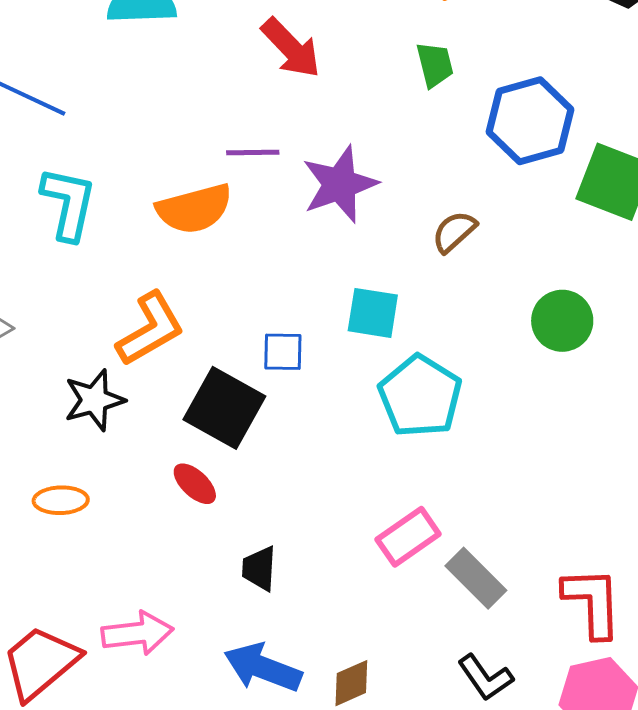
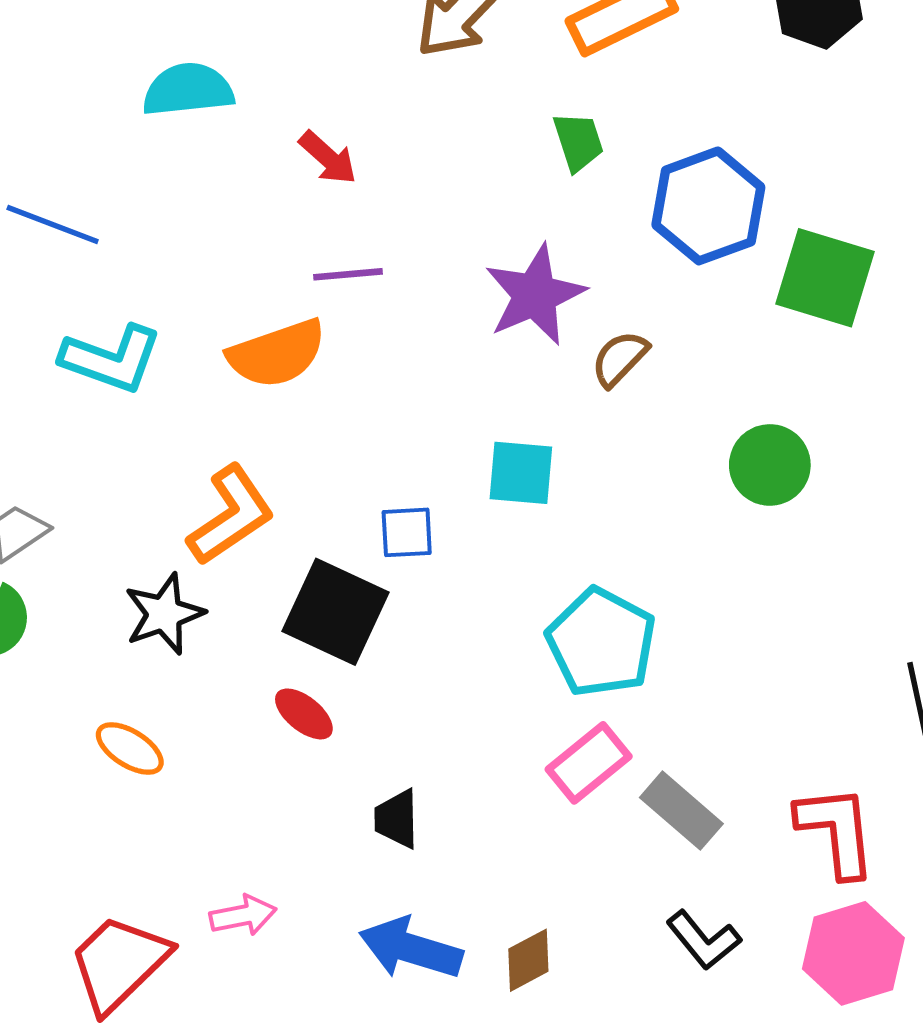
red arrow: (291, 48) -> (328, 158), moved, size x0.7
purple star: (340, 184) -> (535, 295), moved
cyan L-shape: (68, 204) -> (111, 359), turned 102
cyan pentagon: (420, 396) -> (601, 642), moved
orange ellipse: (61, 500) -> (130, 748), turned 38
pink arrow: (137, 633) -> (243, 915), size x0.7

